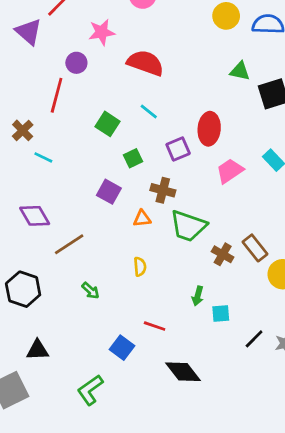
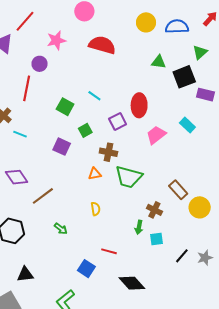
red semicircle: (145, 63) -> (102, 45), moved
purple square: (109, 192) -> (62, 147), moved
brown cross: (223, 254) -> (154, 210), moved

